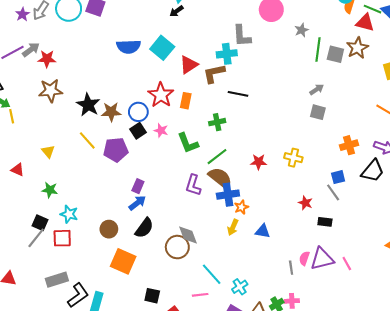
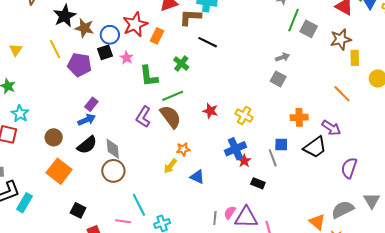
brown star: (357, 48) -> (341, 39), moved
green cross: (217, 122) -> (181, 64), turned 35
blue cross: (228, 195) -> (235, 149), moved, turned -30
gray diamond: (188, 235) -> (113, 149), moved

